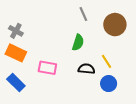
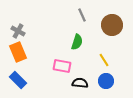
orange rectangle: (16, 53) -> (18, 52), turned 42
pink rectangle: (47, 68) -> (62, 66), moved
black semicircle: (86, 69) -> (80, 83), moved

